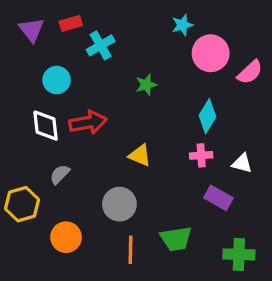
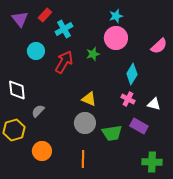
red rectangle: (71, 23) -> (45, 15), turned -32
pink circle: (211, 53) -> (116, 38), moved
red arrow: (88, 122) -> (64, 62), moved, turned -50
white diamond: (46, 126) -> (17, 90), moved
pink cross: (201, 155) -> (128, 99), turned 32
gray circle: (119, 204) -> (85, 123), moved
green trapezoid: (176, 239) -> (112, 133), moved

